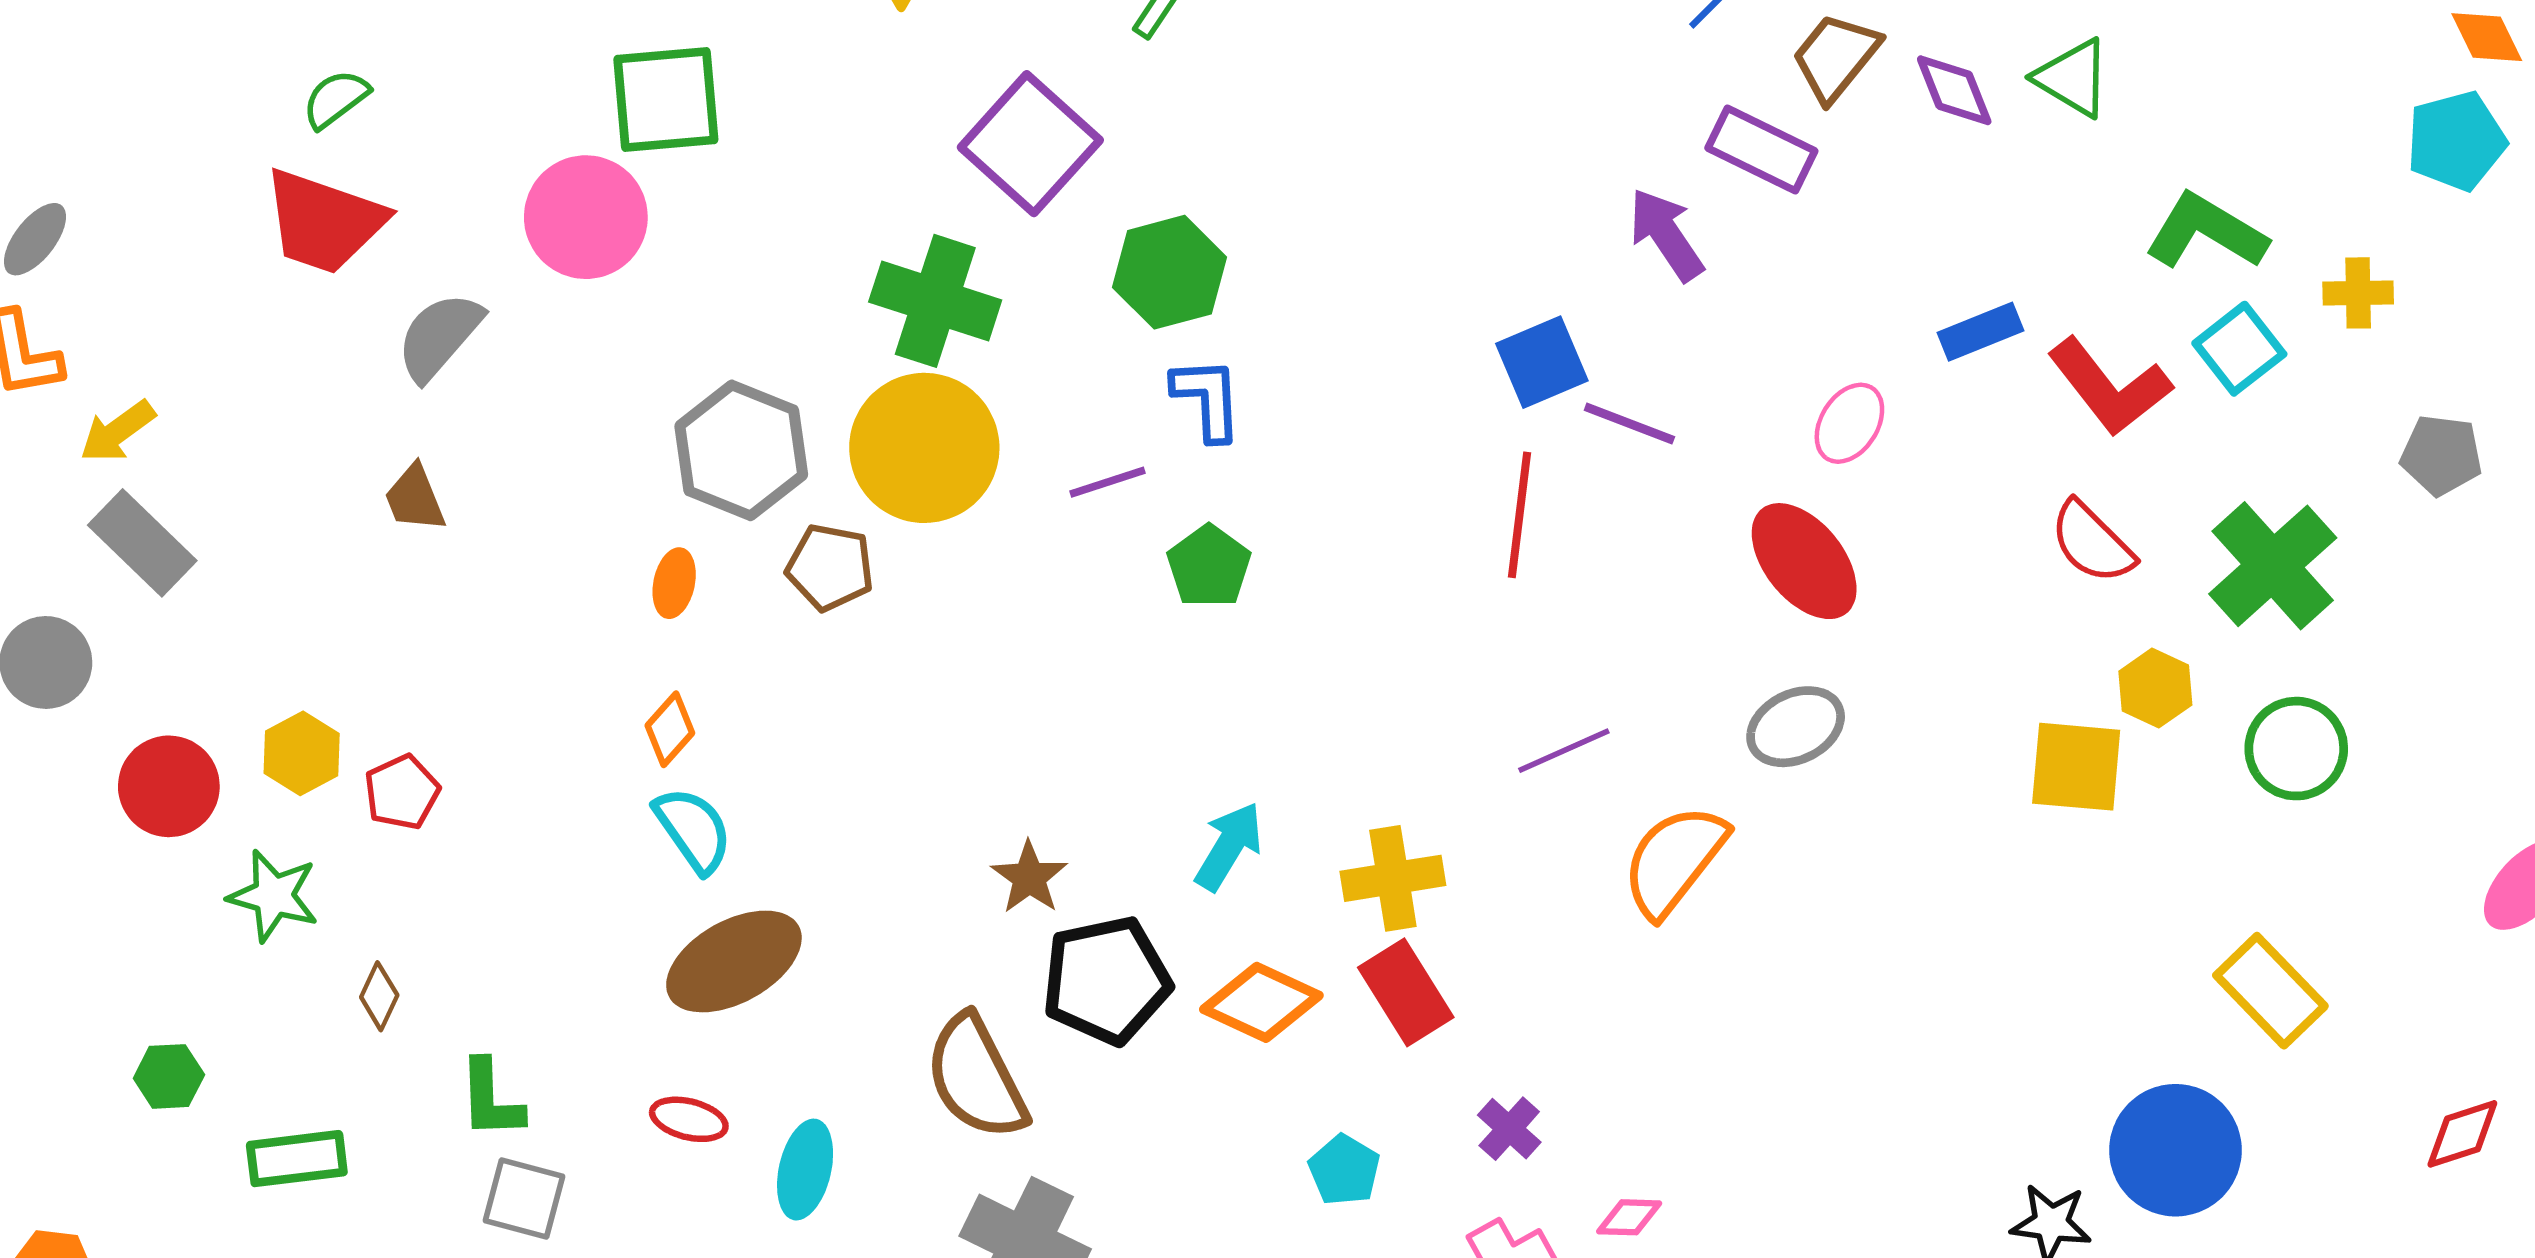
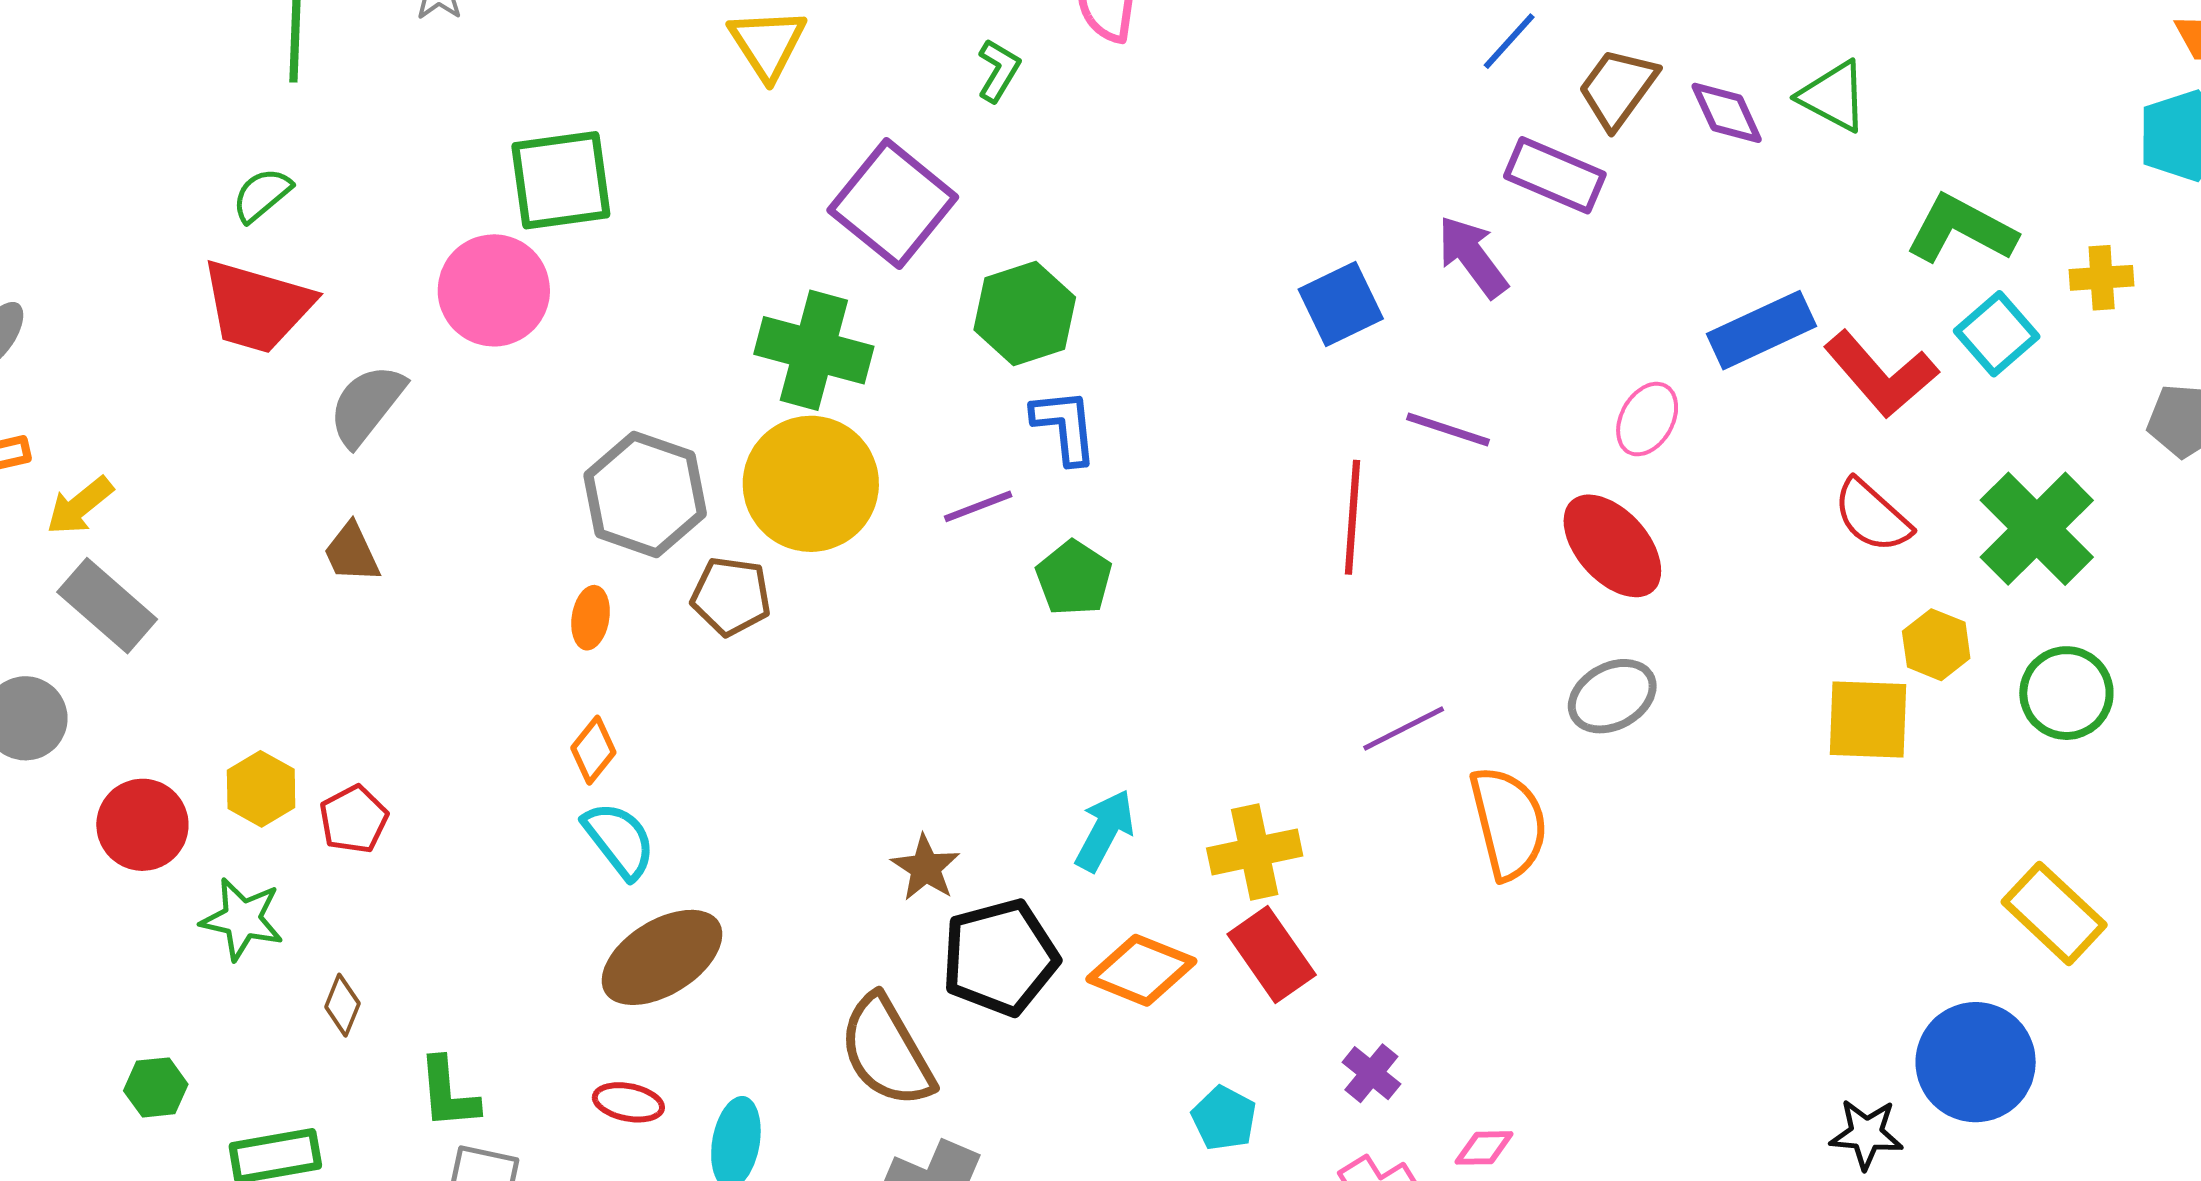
blue rectangle: (1980, 332) -> (1762, 330), size x1.4
blue square: (1542, 362) -> (1341, 304), moved
orange semicircle: (1674, 861) -> (1508, 823), turned 131

